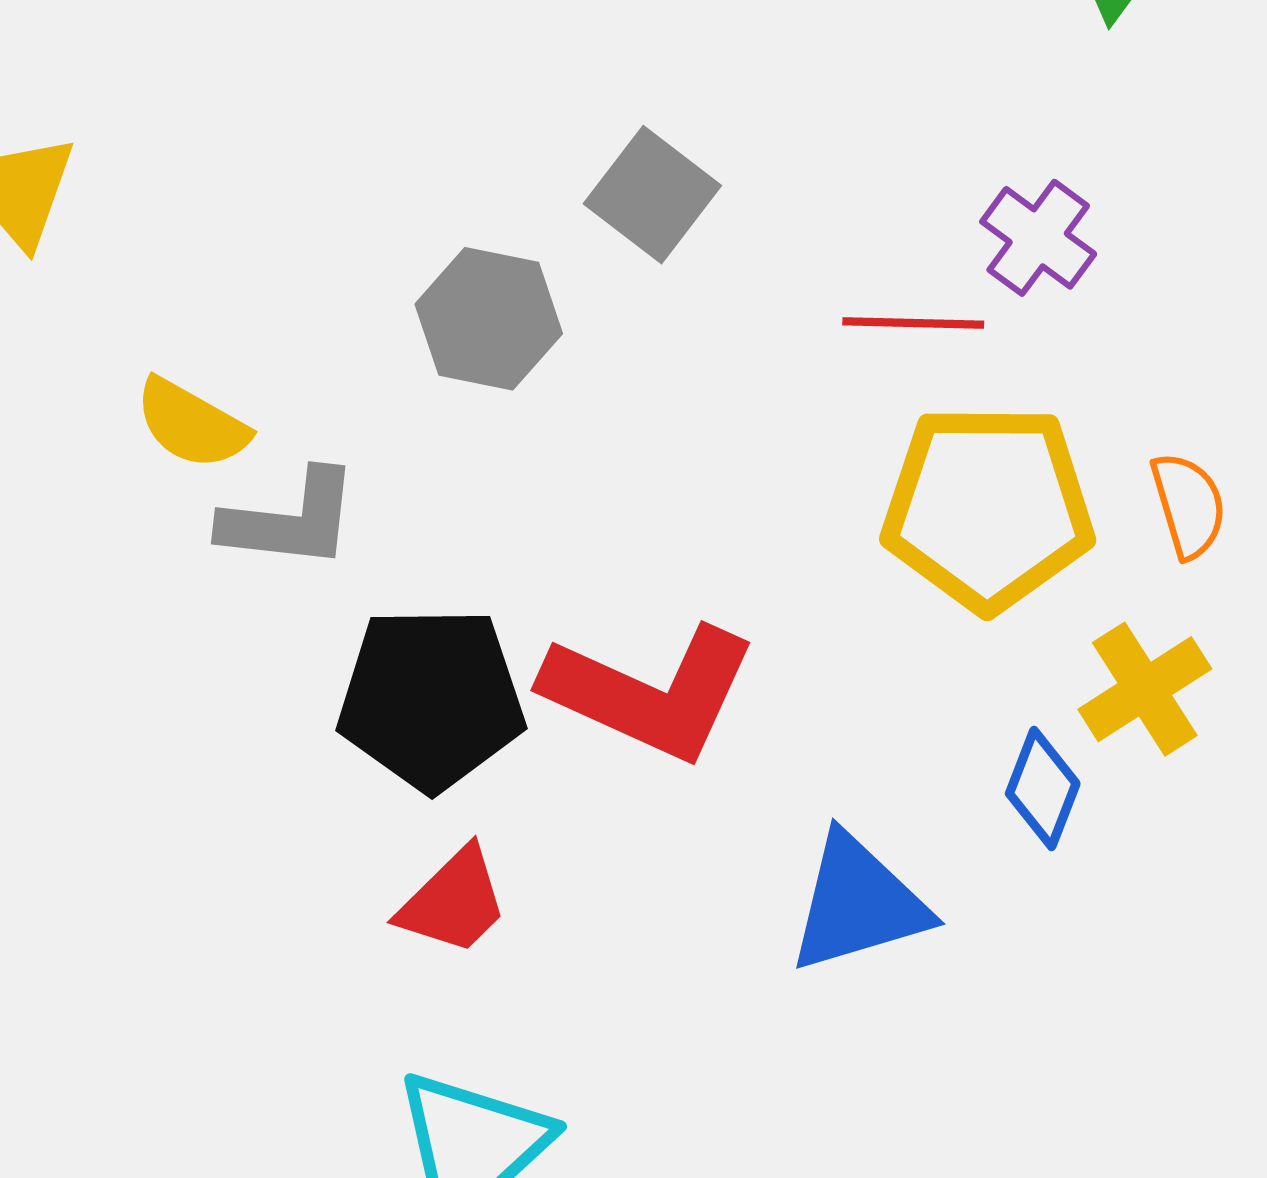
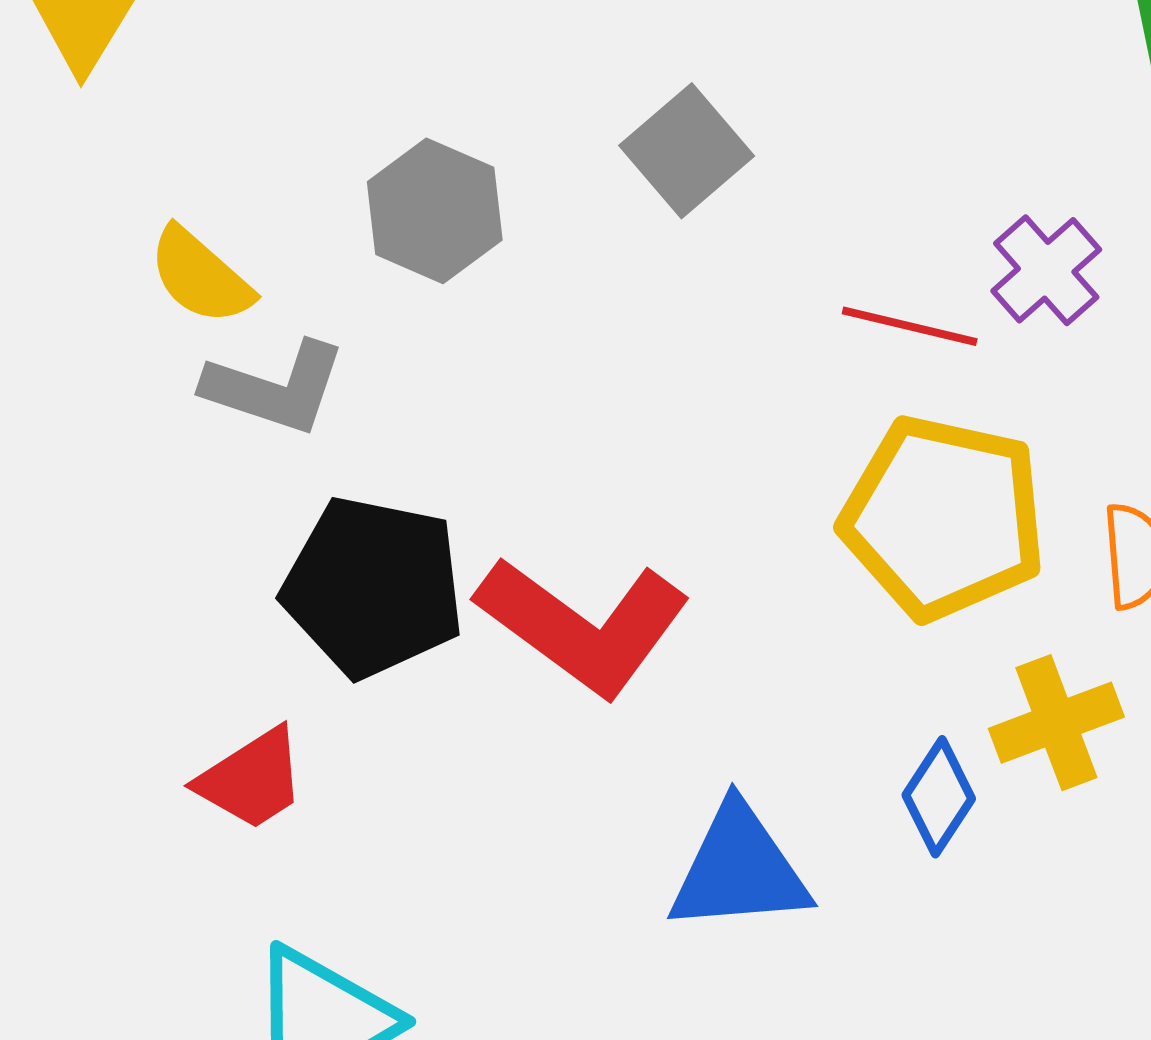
gray hexagon: (489, 319) -> (435, 211), moved
red trapezoid: (454, 901) -> (252, 779), moved

